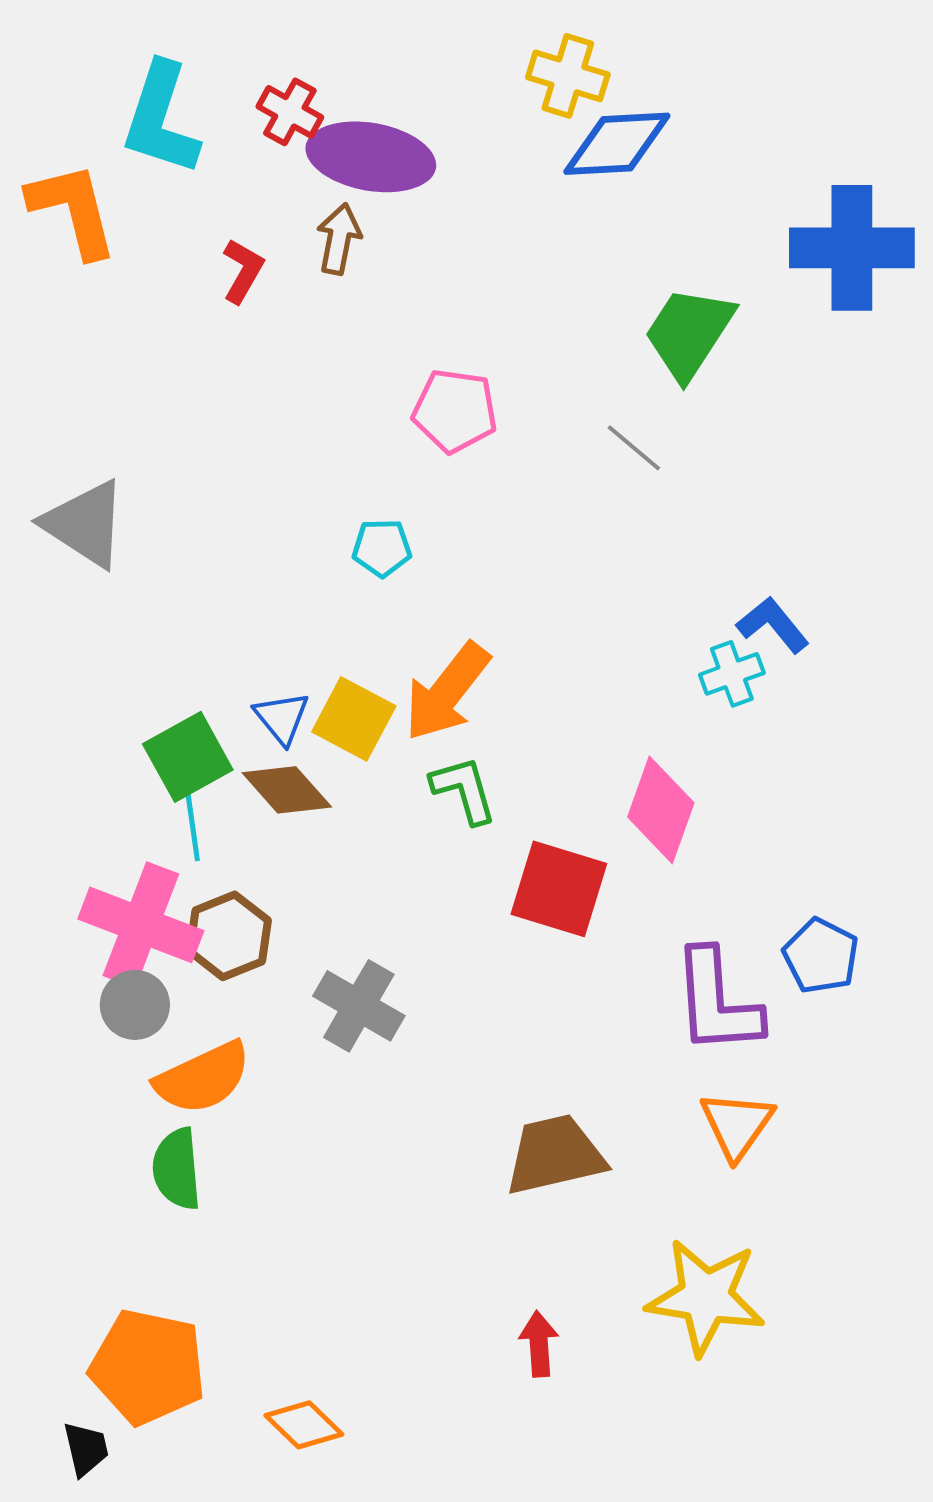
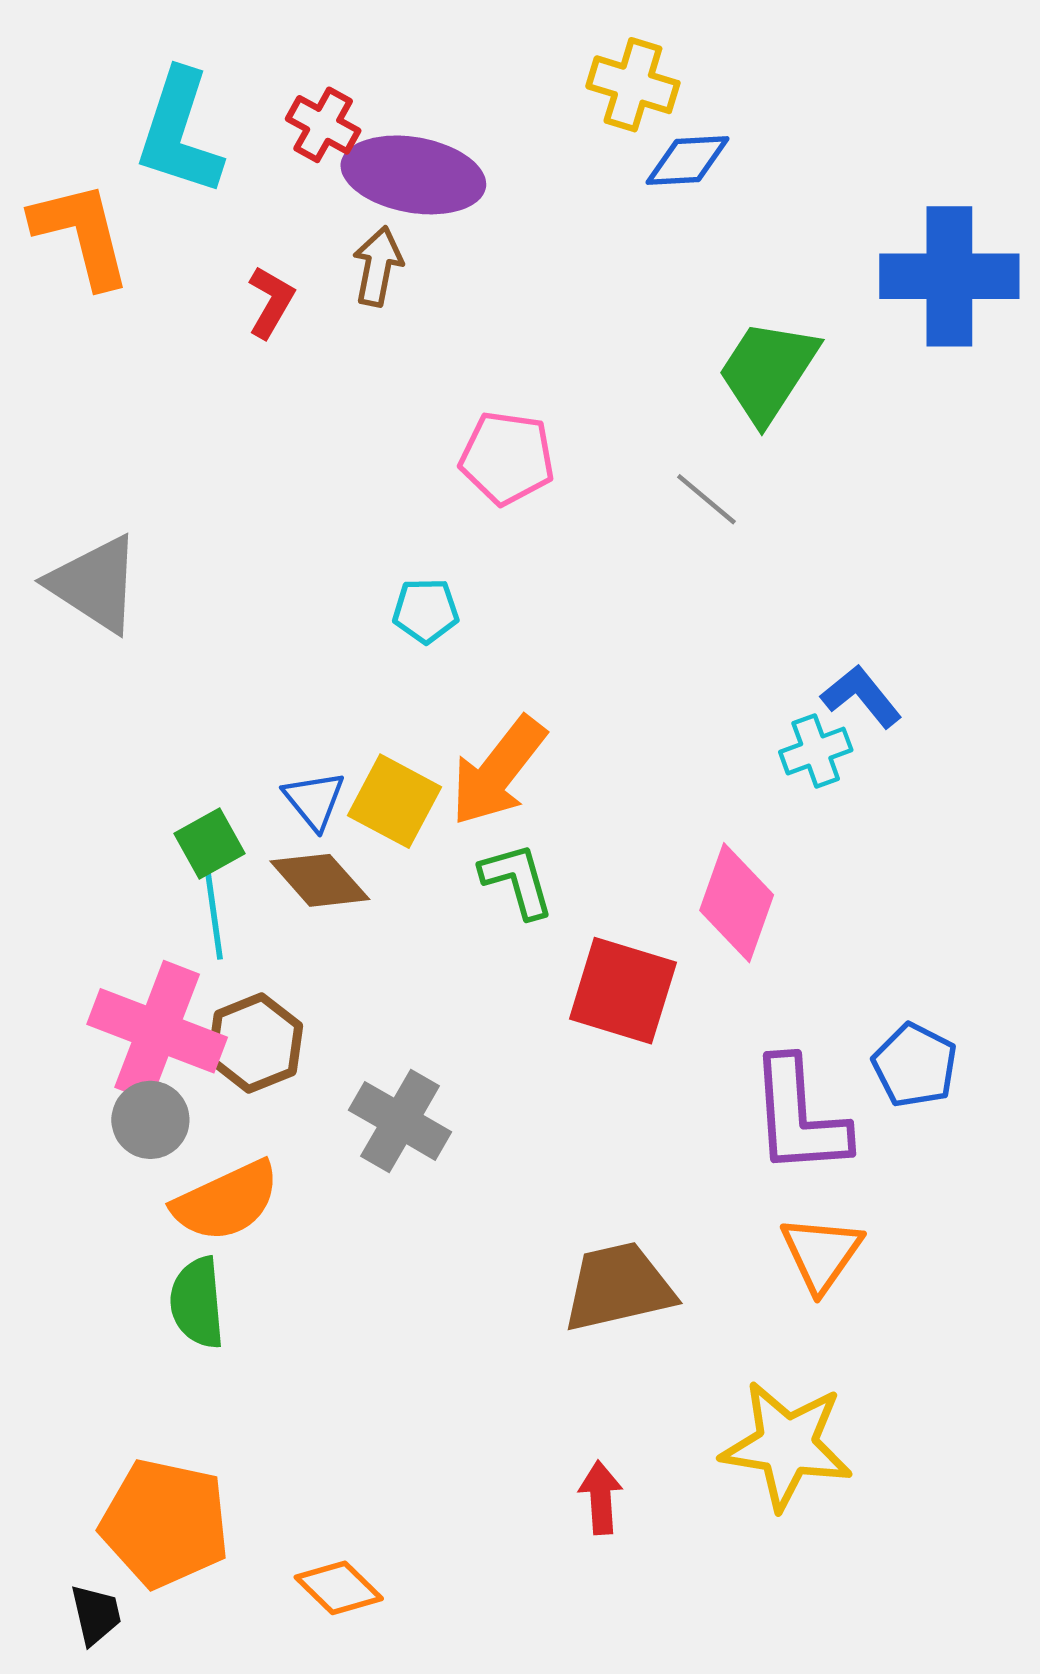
blue diamond: (617, 144) -> (688, 160), size x0.7
green square: (188, 757) -> (209, 844), size x0.7

